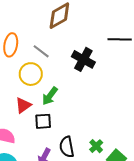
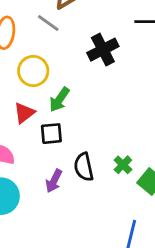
gray line: (41, 51) -> (48, 23), moved
black cross: (83, 59) -> (103, 50), turned 35

